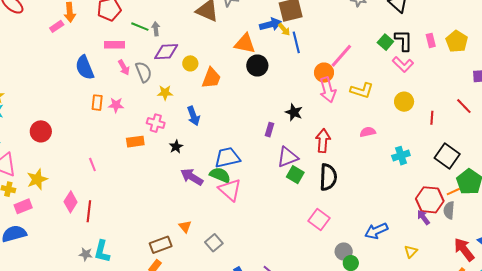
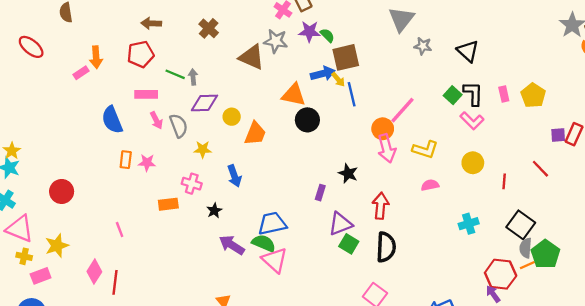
pink semicircle: (368, 132) -> (430, 185), moved
gray semicircle: (449, 210) -> (526, 248), moved

